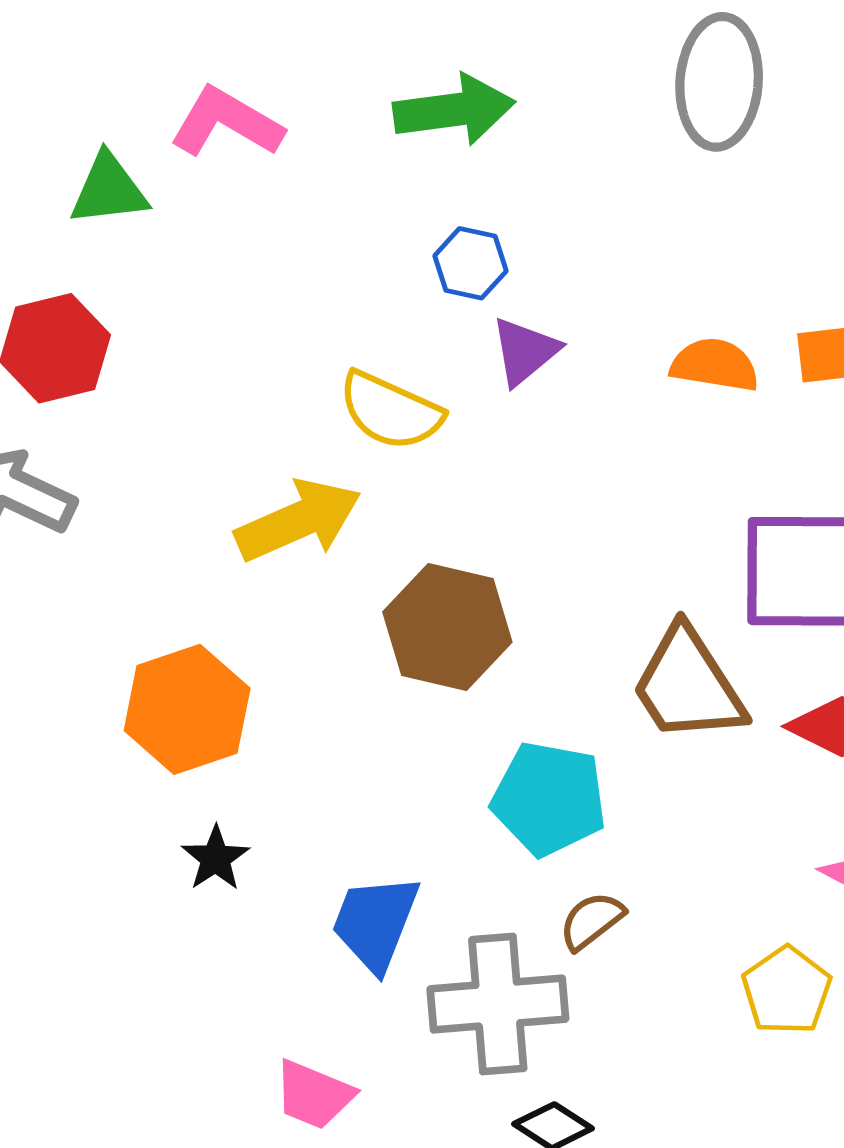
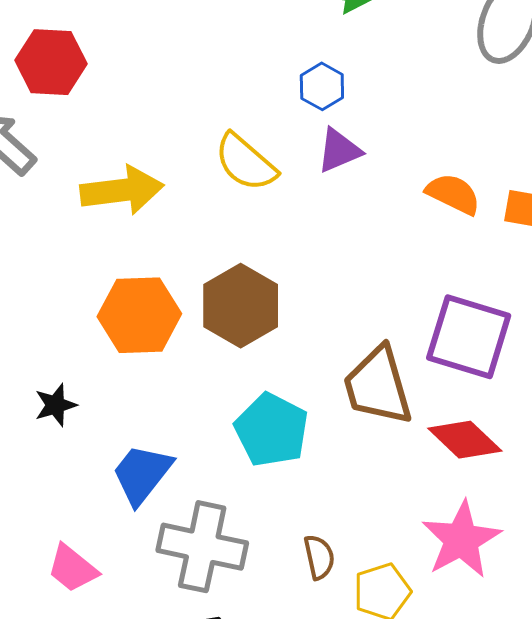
yellow arrow: (298, 521) -> (122, 190), moved
orange hexagon: (187, 709) -> (139, 315), moved
brown semicircle: (592, 921) -> (319, 557), moved, turned 99

